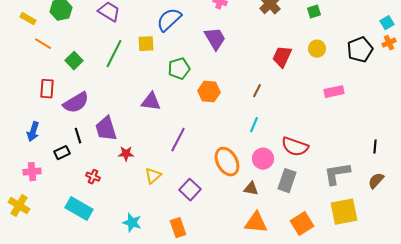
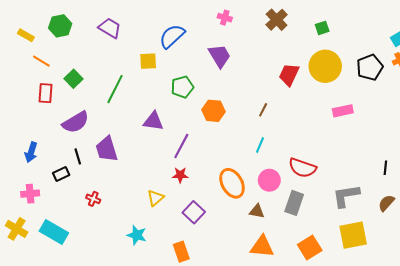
yellow circle: (317, 49) -> (325, 66), size x1.8
green line: (114, 54) -> (115, 89), moved
red rectangle: (47, 89) -> (46, 93), moved
purple line: (178, 140) -> (181, 146), moved
red star: (126, 154) -> (180, 175), moved
cyan rectangle: (79, 209) -> (54, 232), moved
cyan star: (132, 223) -> (137, 235), moved

